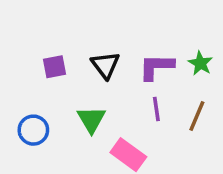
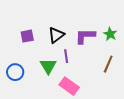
black triangle: (105, 65) -> (56, 35), turned 30
purple line: (156, 109) -> (66, 56), moved

